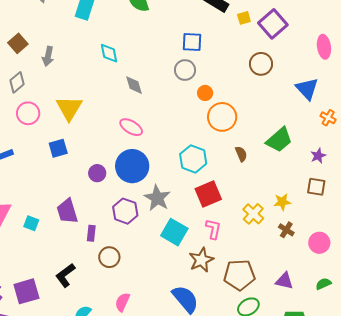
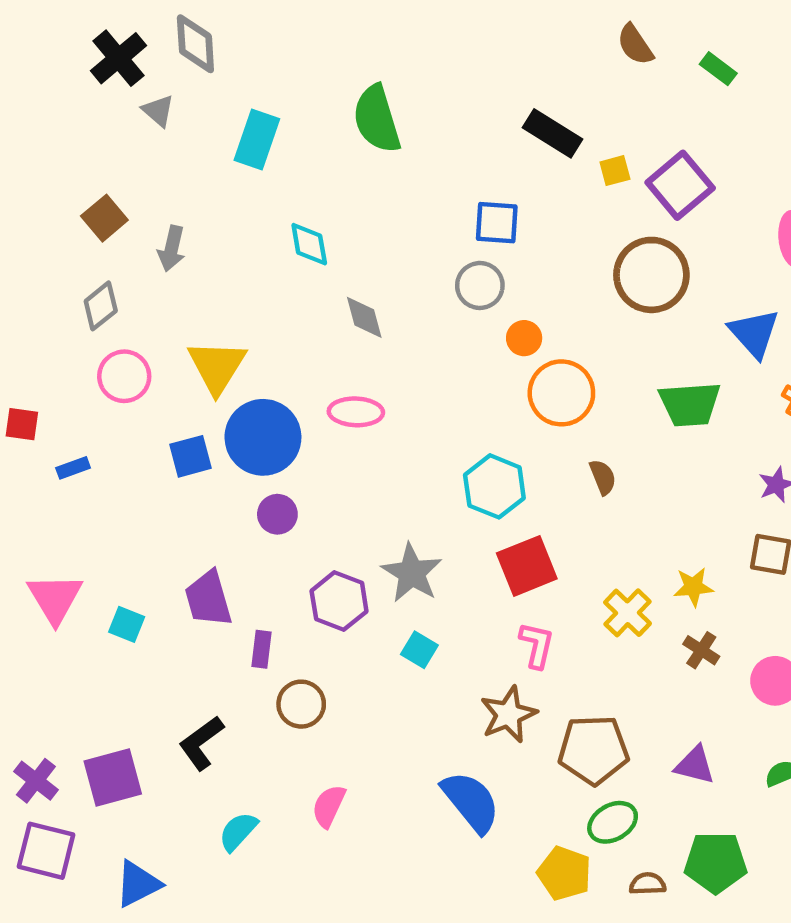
brown circle: (261, 64) -> (651, 275), size x1.4
pink ellipse: (131, 127) -> (356, 412), turned -30
green trapezoid: (279, 140) -> (690, 404), moved, turned 36
blue circle: (132, 166) -> (263, 437), moved
cyan square: (174, 232) -> (419, 650), moved, size x0.6

